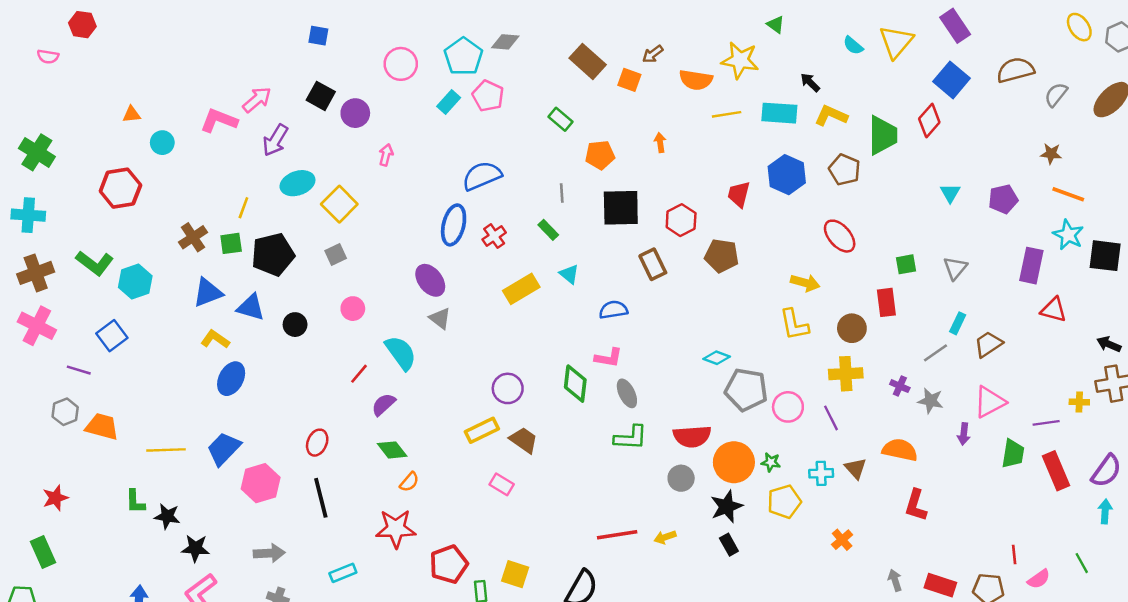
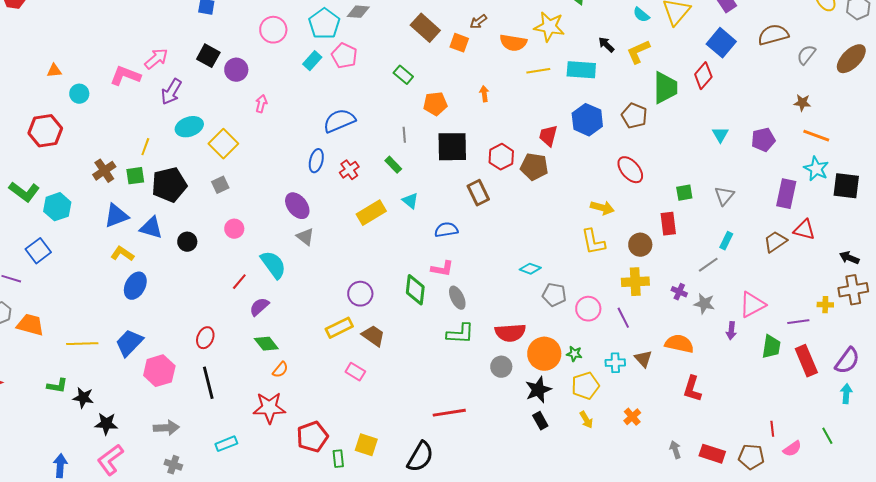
yellow L-shape: (831, 116) -> (638, 52), moved, turned -48
blue ellipse: (454, 225) -> (316, 161), size x0.7
brown pentagon: (722, 256) -> (534, 167), moved
brown trapezoid: (988, 344) -> (775, 242), moved
gray pentagon: (746, 390) -> (554, 295), size x0.7
green L-shape: (135, 502) -> (57, 386), turned -80
yellow arrow: (665, 537) -> (586, 420), moved, turned -102

